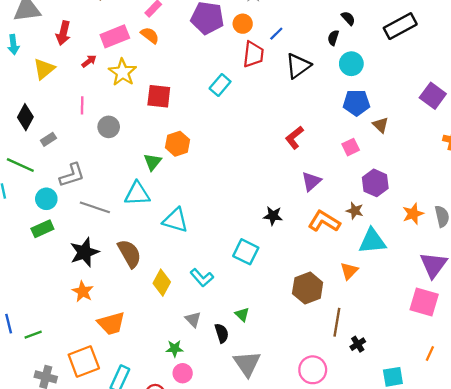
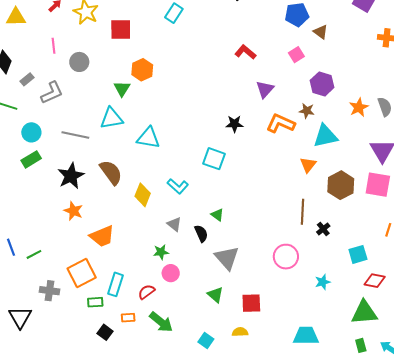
yellow triangle: (44, 69) -> (16, 17), turned 45
red L-shape: (294, 137) -> (245, 52), turned 85
gray L-shape: (72, 175) -> (52, 93), moved
brown hexagon: (308, 288) -> (341, 185), moved

